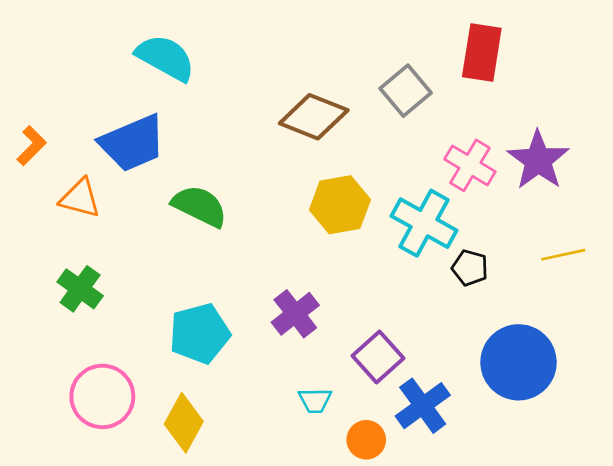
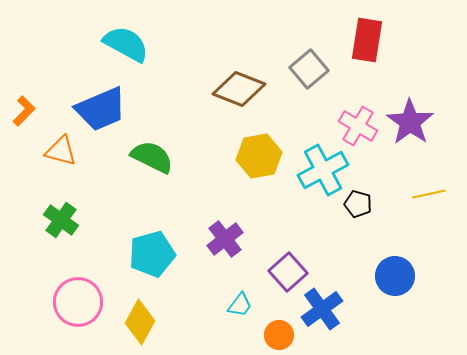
cyan cross: (424, 223) -> (323, 170), turned 33
blue circle: (519, 362) -> (395, 276), size x0.7
cyan trapezoid: (315, 400) -> (240, 305), turned -52

